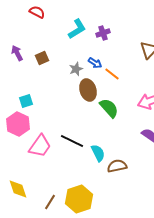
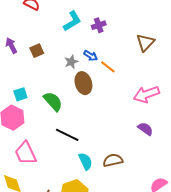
green semicircle: (109, 108) -> (53, 101), moved
pink trapezoid: (40, 146) -> (26, 153), moved, turned 120
cyan semicircle: (98, 153) -> (85, 161), moved

